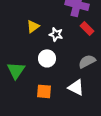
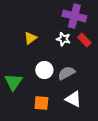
white star: (56, 34) -> (63, 39), moved
gray semicircle: (87, 61) -> (66, 73), moved

